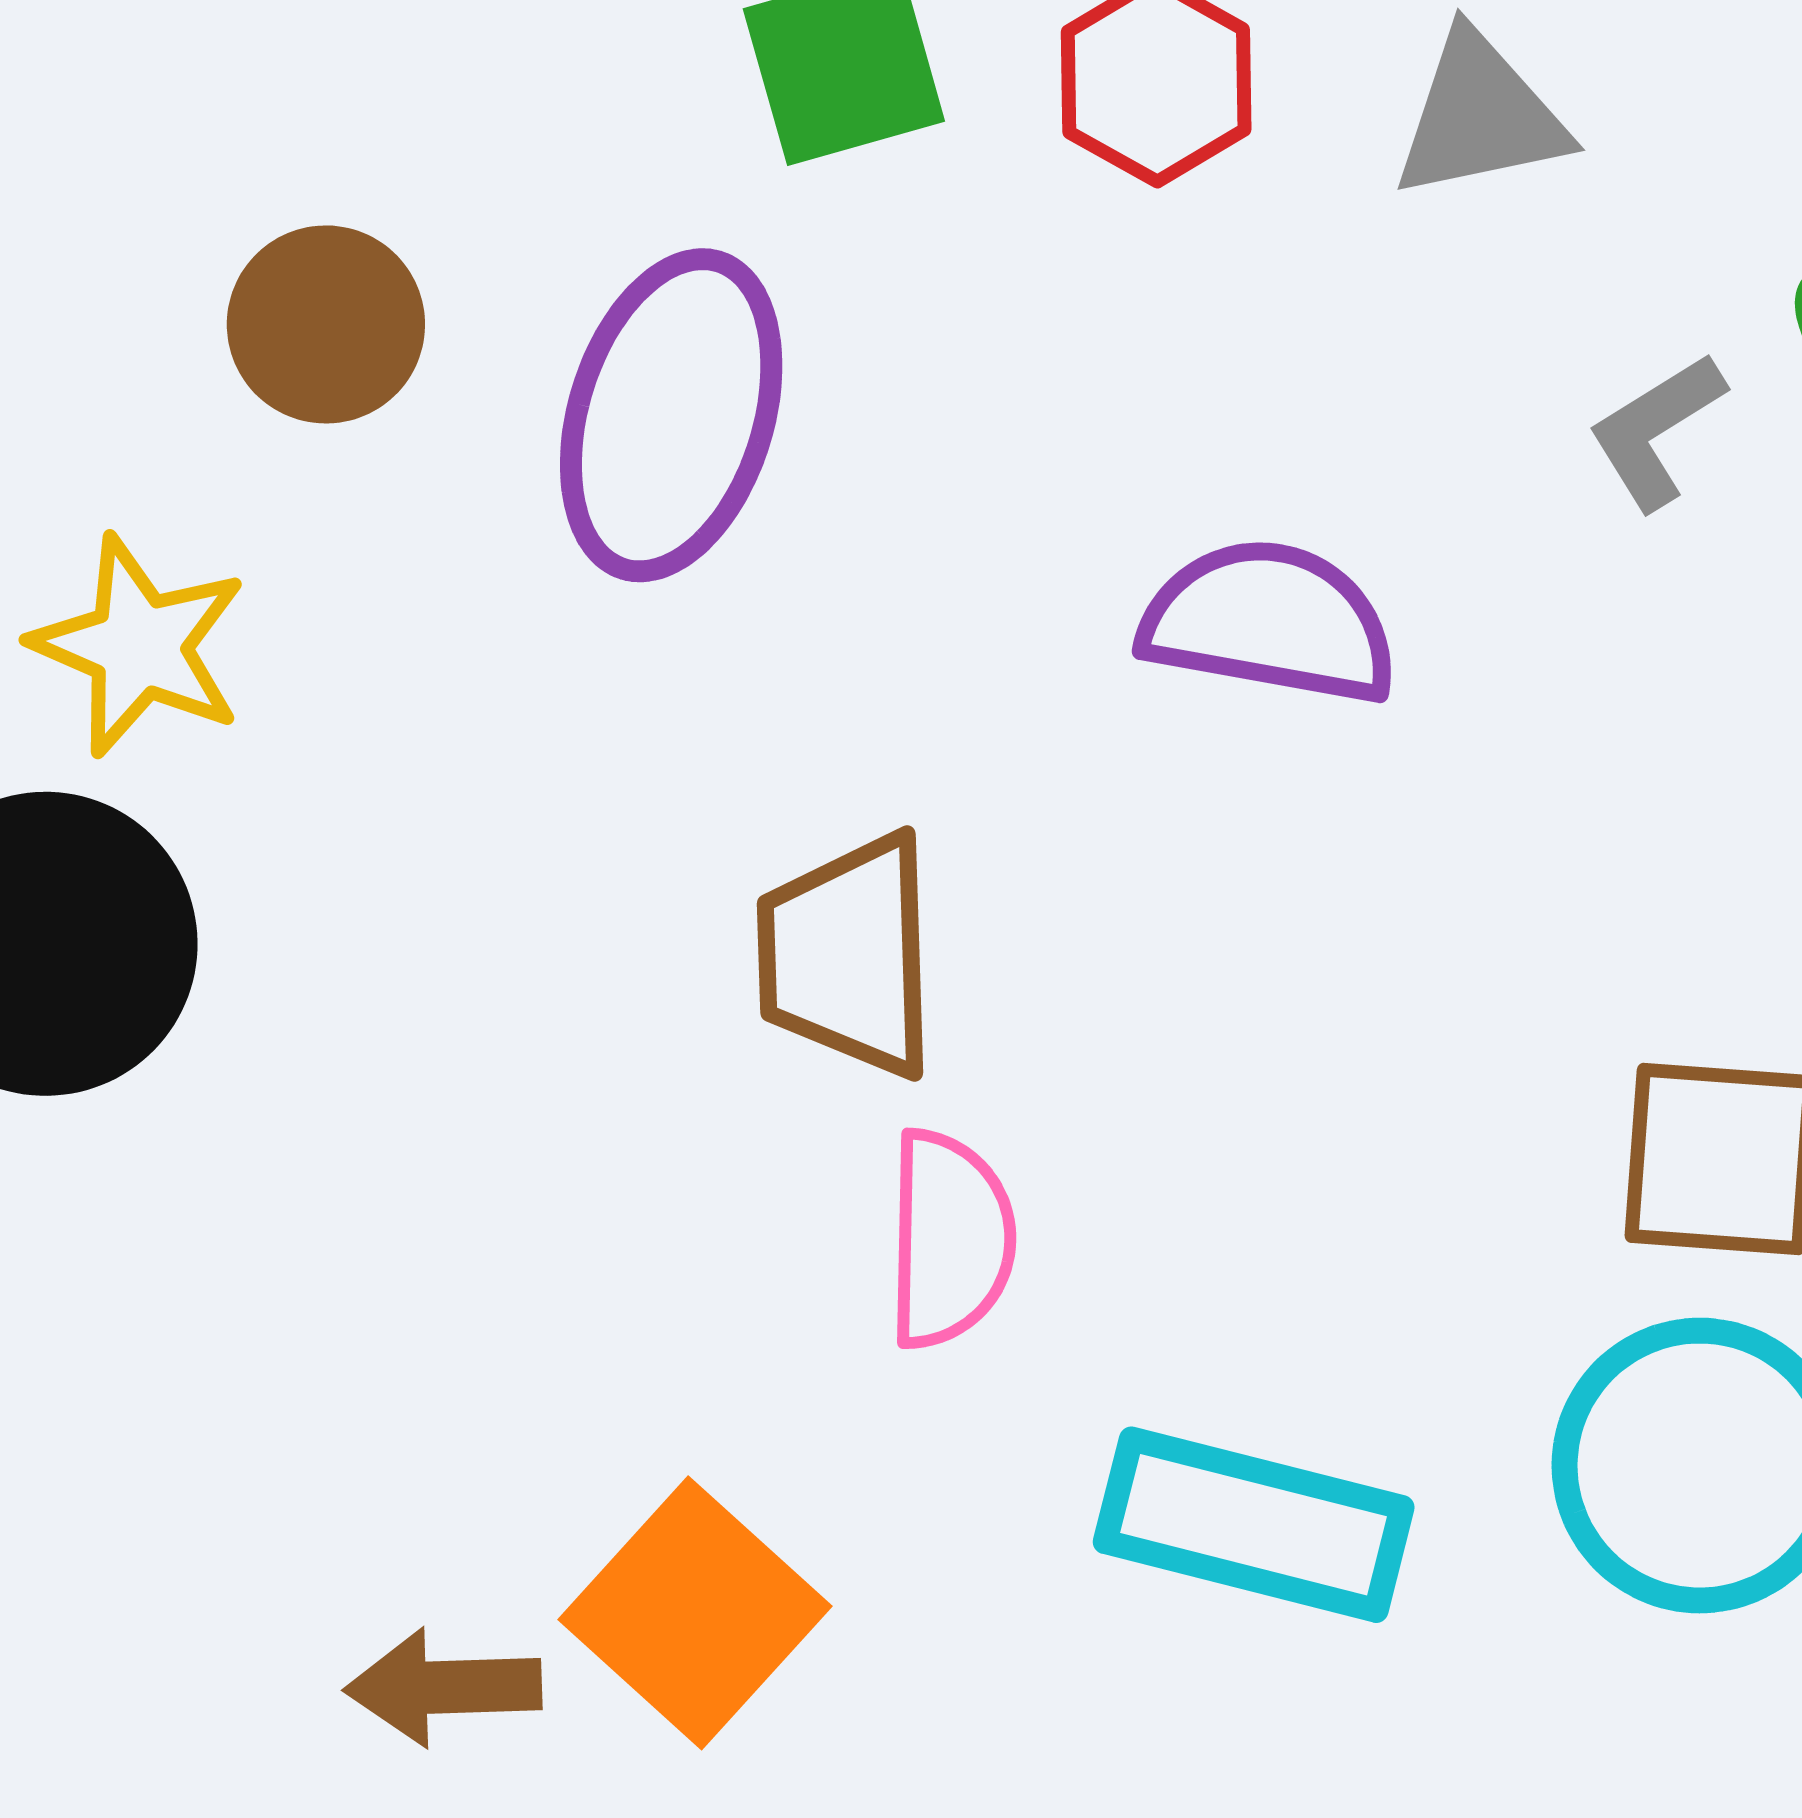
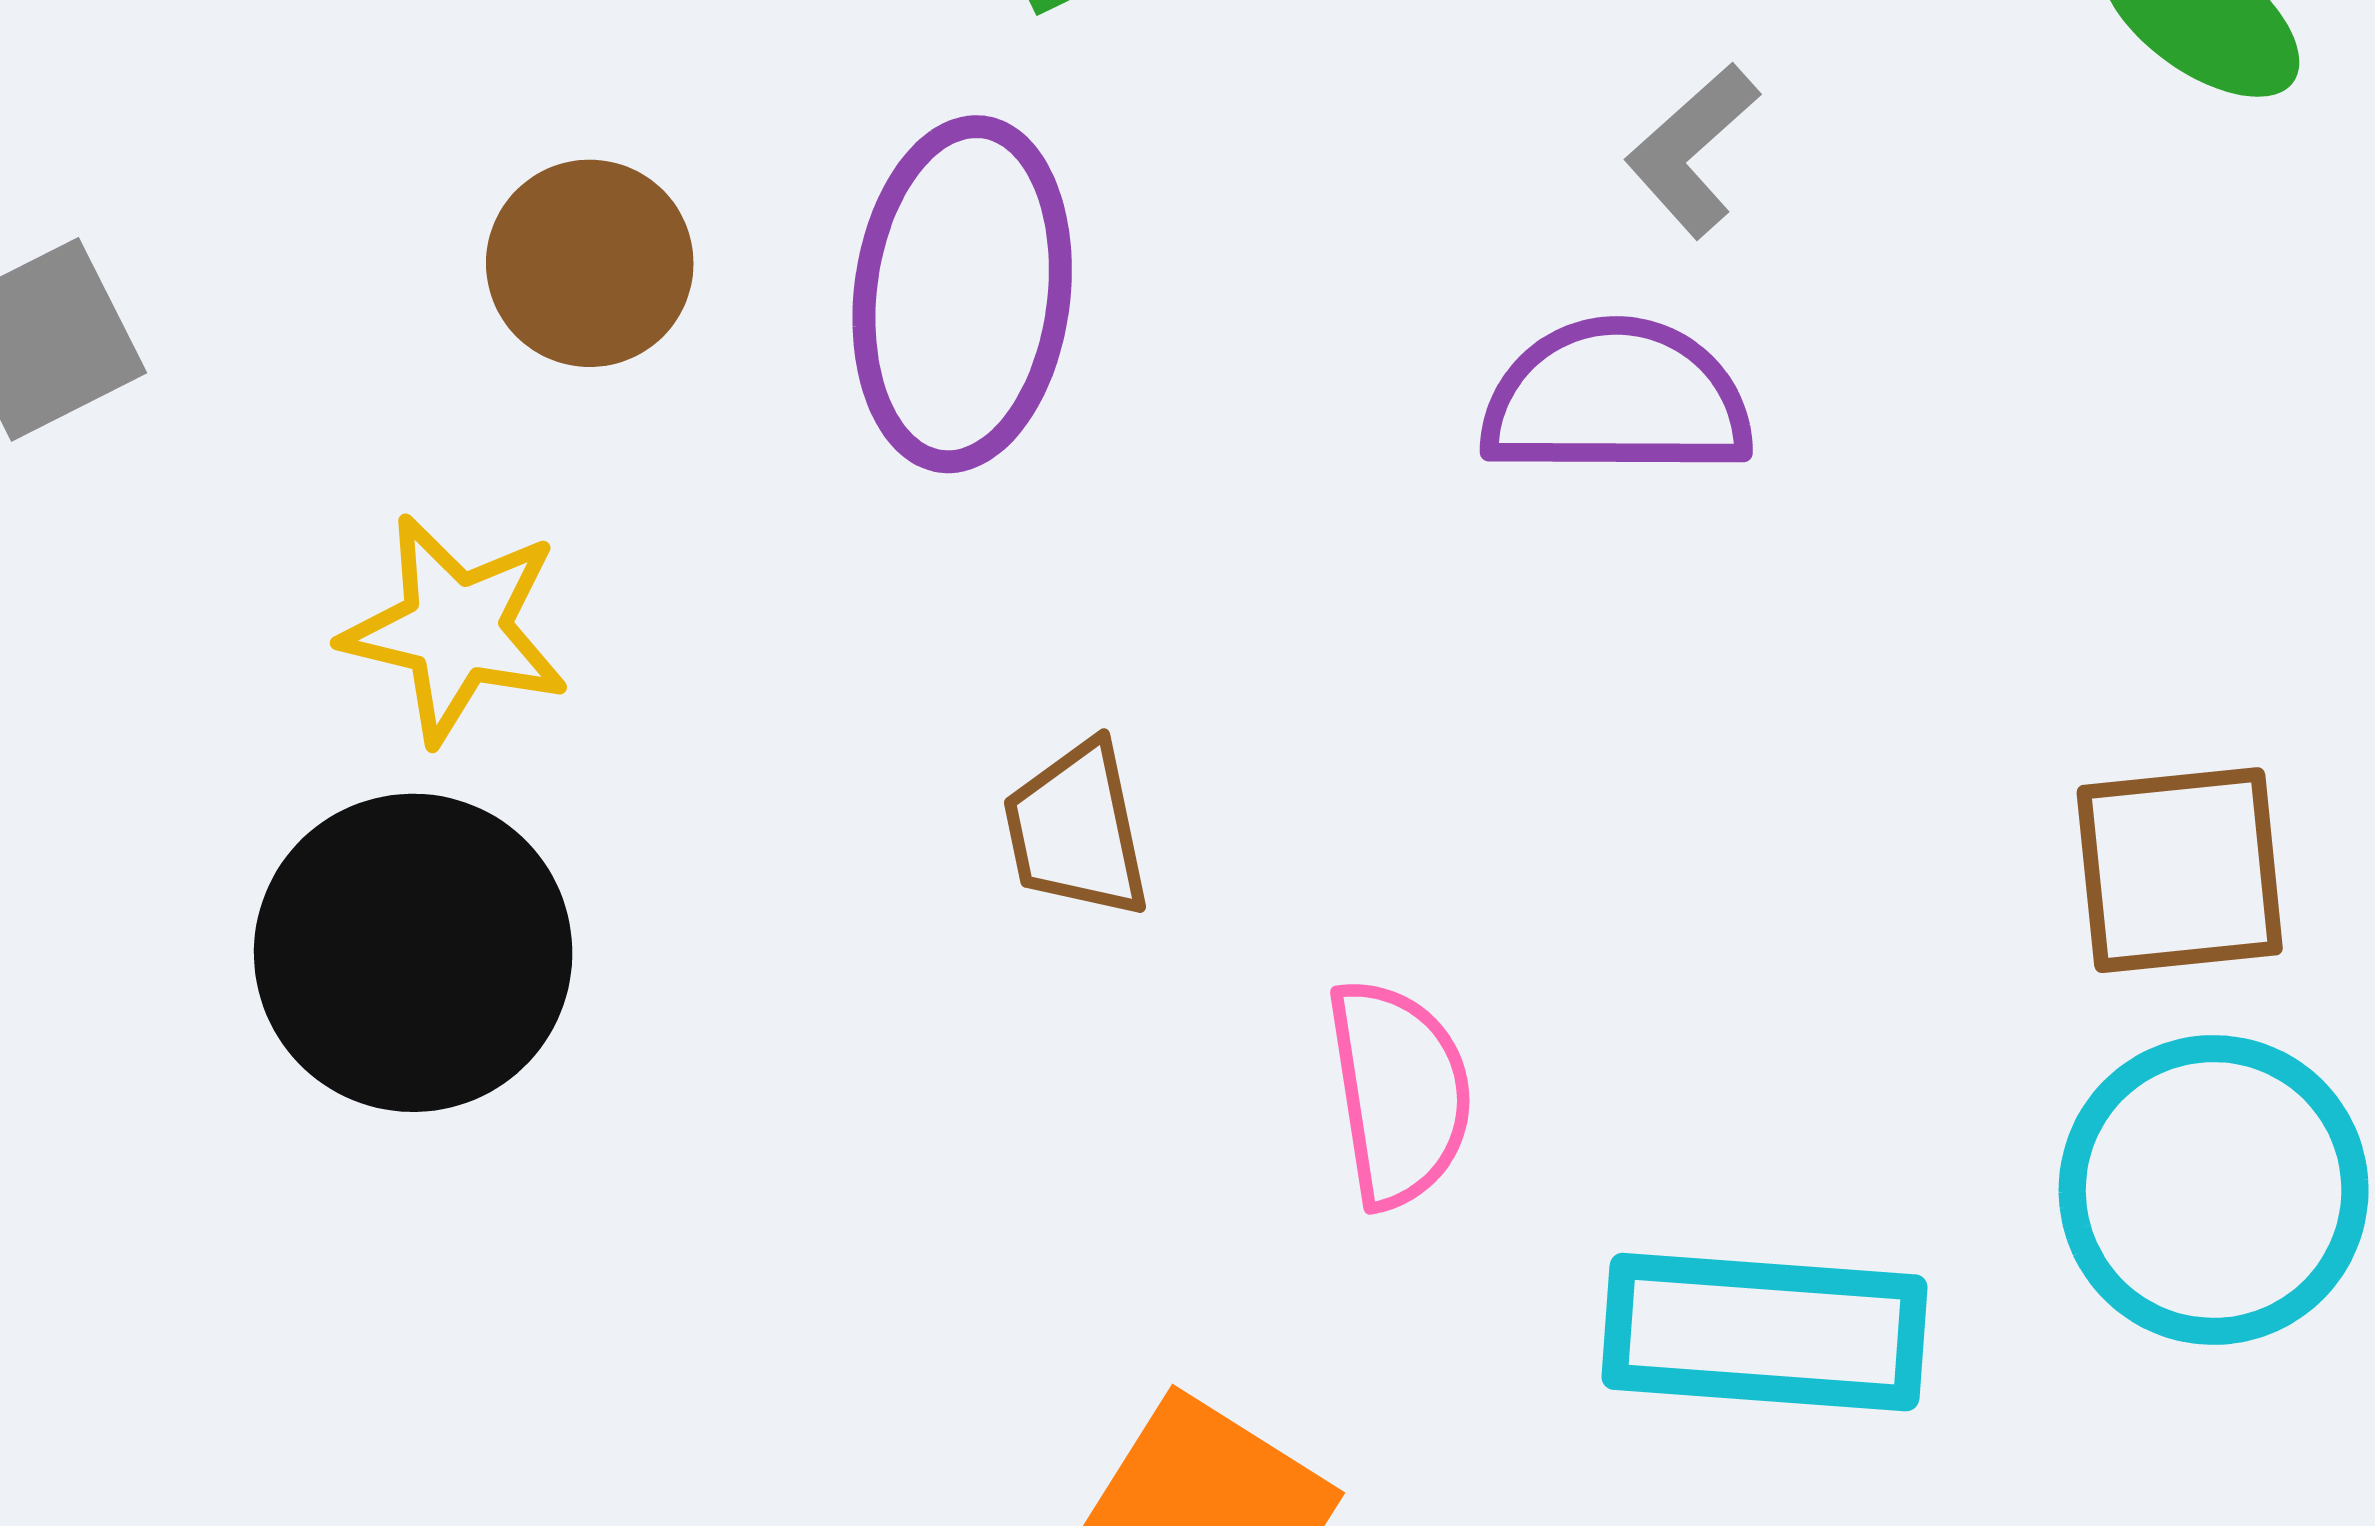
gray L-shape: (1656, 431) -> (1692, 150), moved
brown trapezoid: (848, 956) -> (1076, 830), moved, size x0.7

